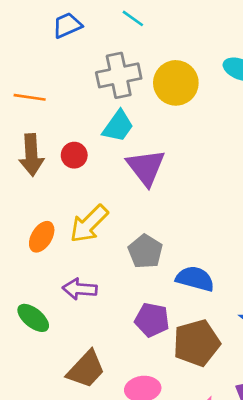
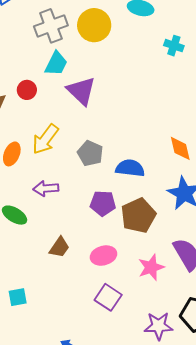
brown trapezoid: (86, 369) -> (59, 247), size x0.7

